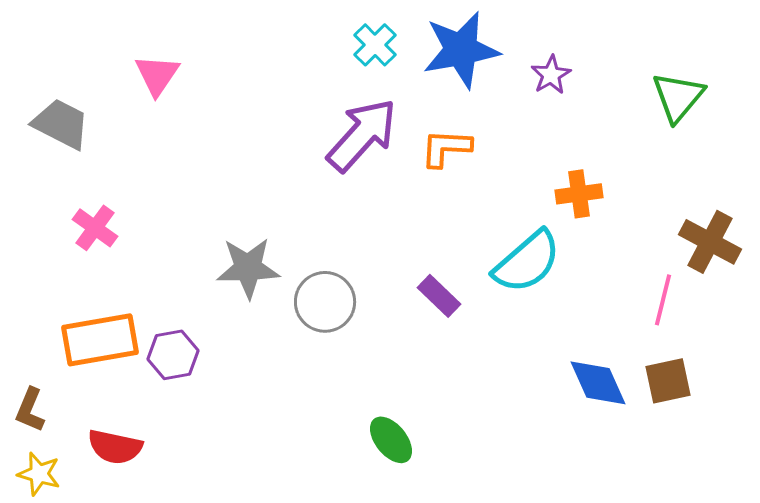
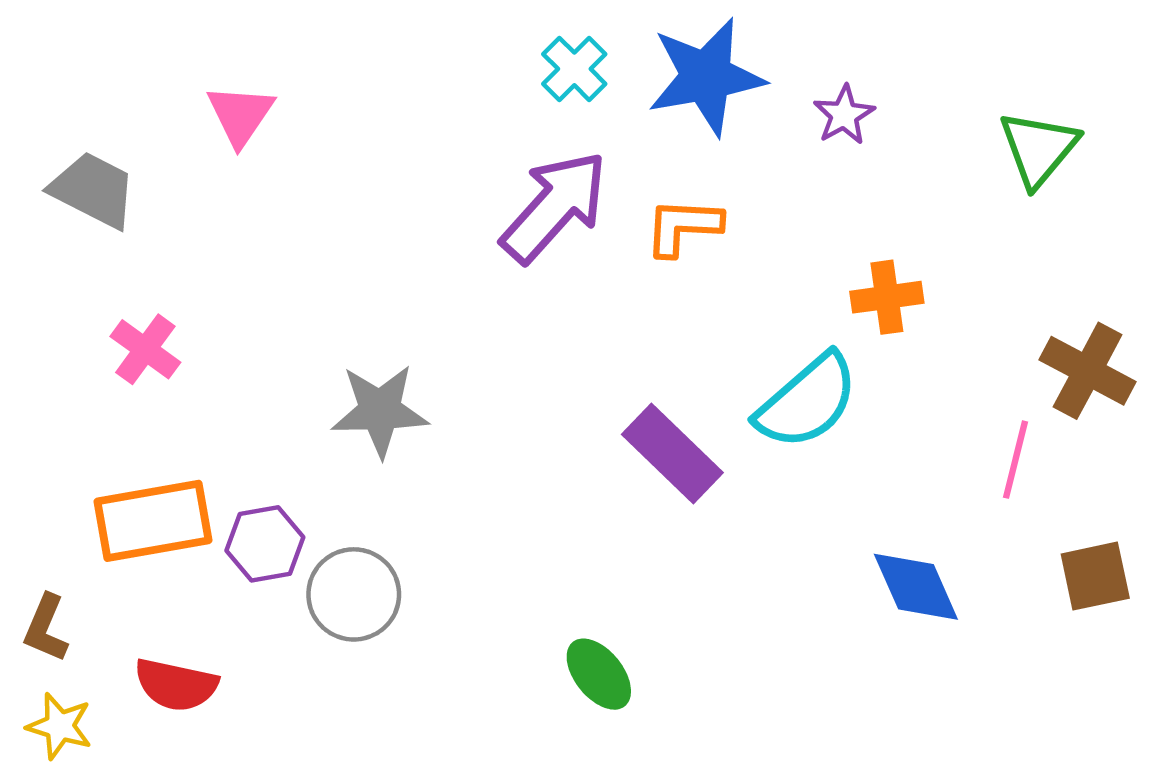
purple rectangle: (439, 296) -> (672, 453), size x1.5
gray circle: (325, 302) -> (354, 594), moved
brown square: (668, 381) -> (1095, 576), moved

